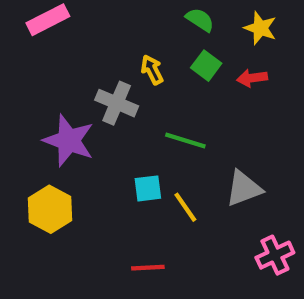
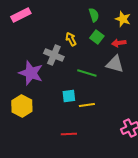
green semicircle: (200, 20) -> (94, 15), turned 40
gray triangle: (244, 188) -> (115, 64), moved, turned 36
yellow line: (185, 207) -> (87, 105), turned -63

